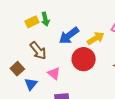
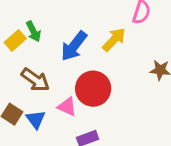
red circle: (84, 59) -> (93, 89), moved
blue triangle: (31, 84) -> (36, 119), moved

